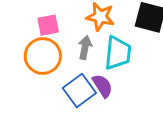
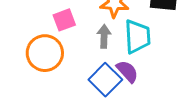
orange circle: (43, 56) -> (45, 53), moved

